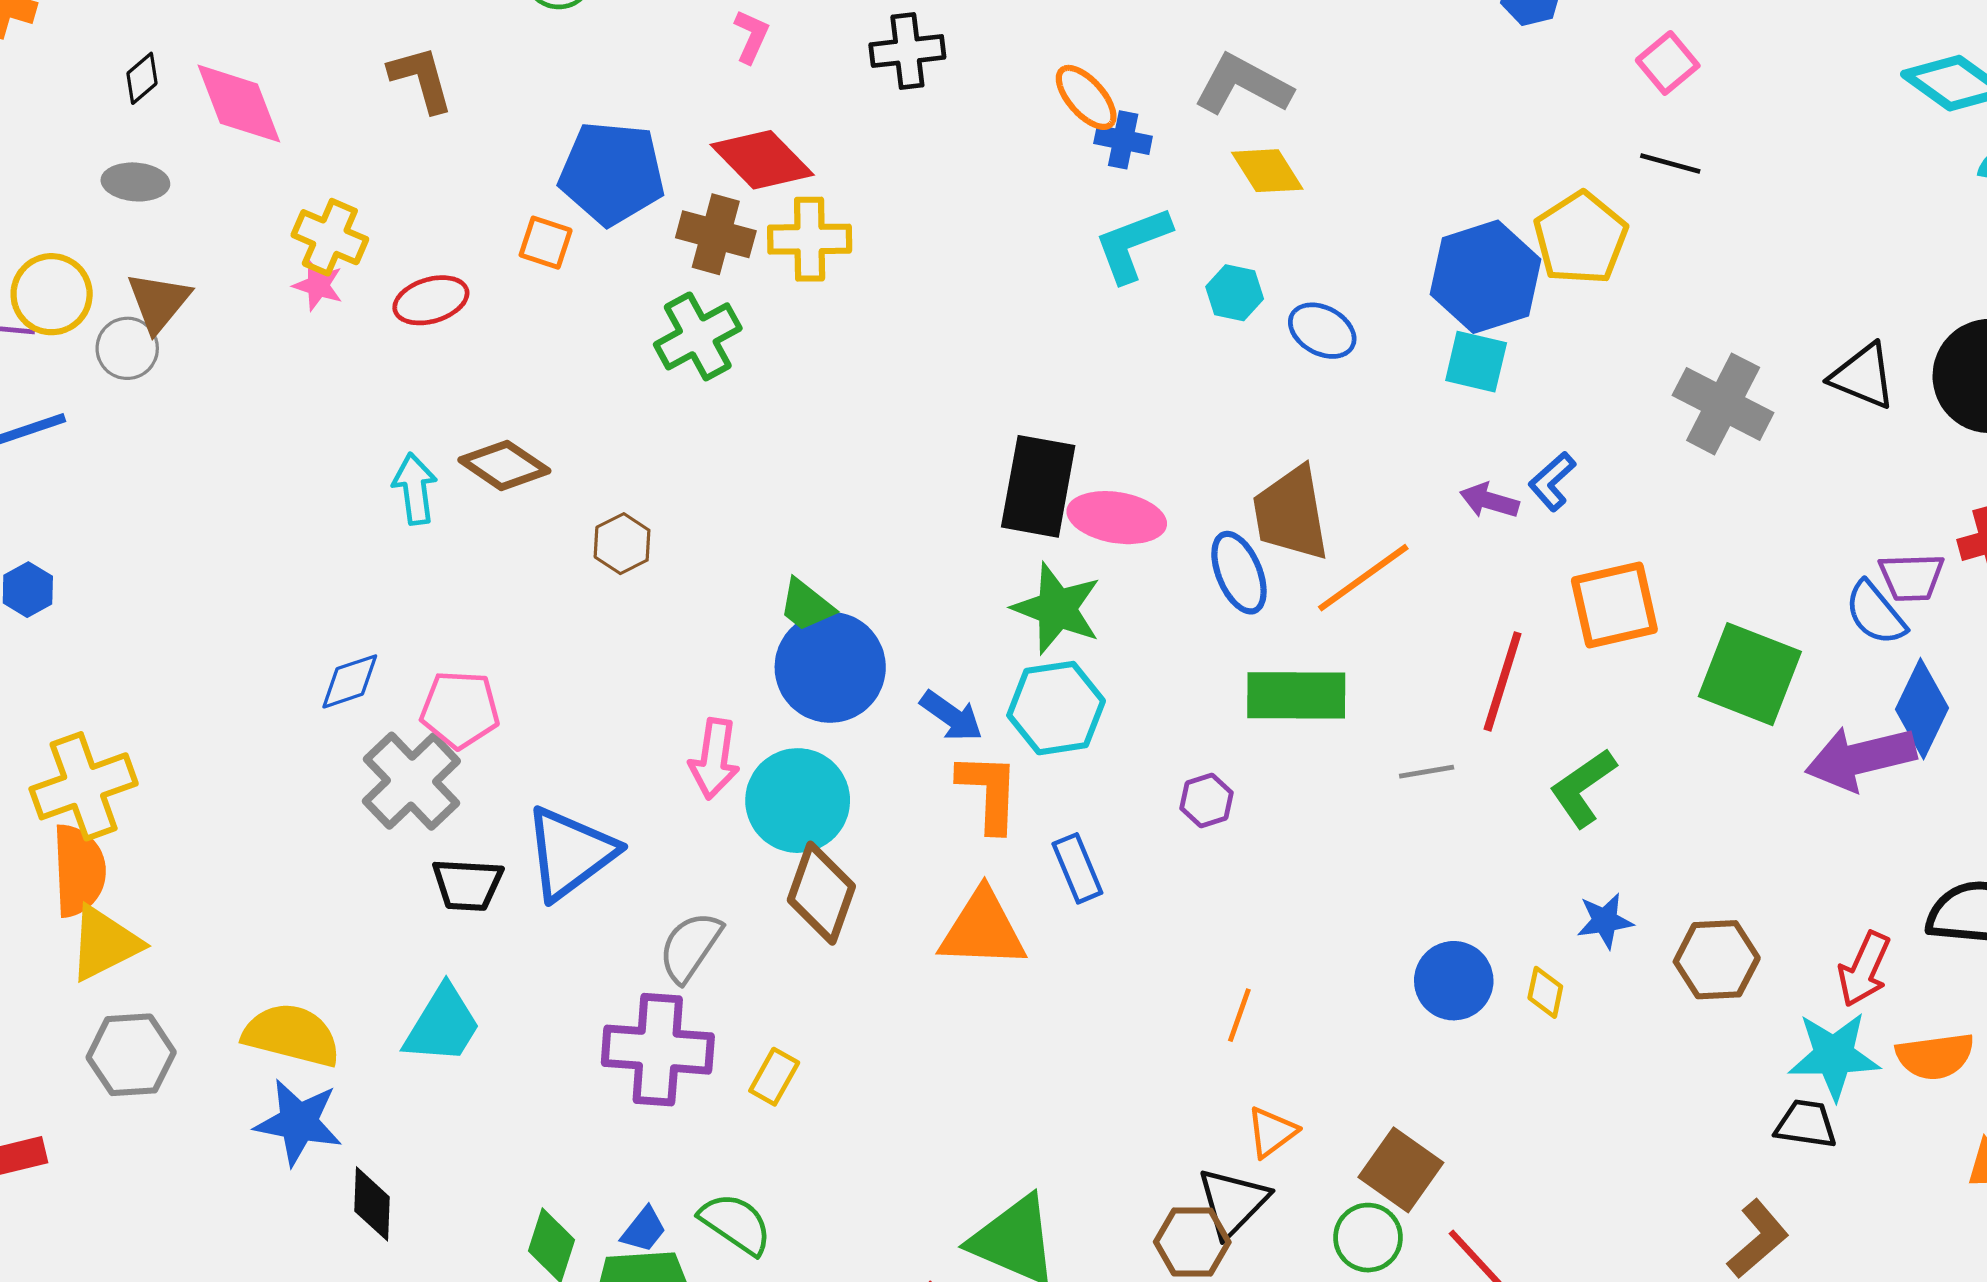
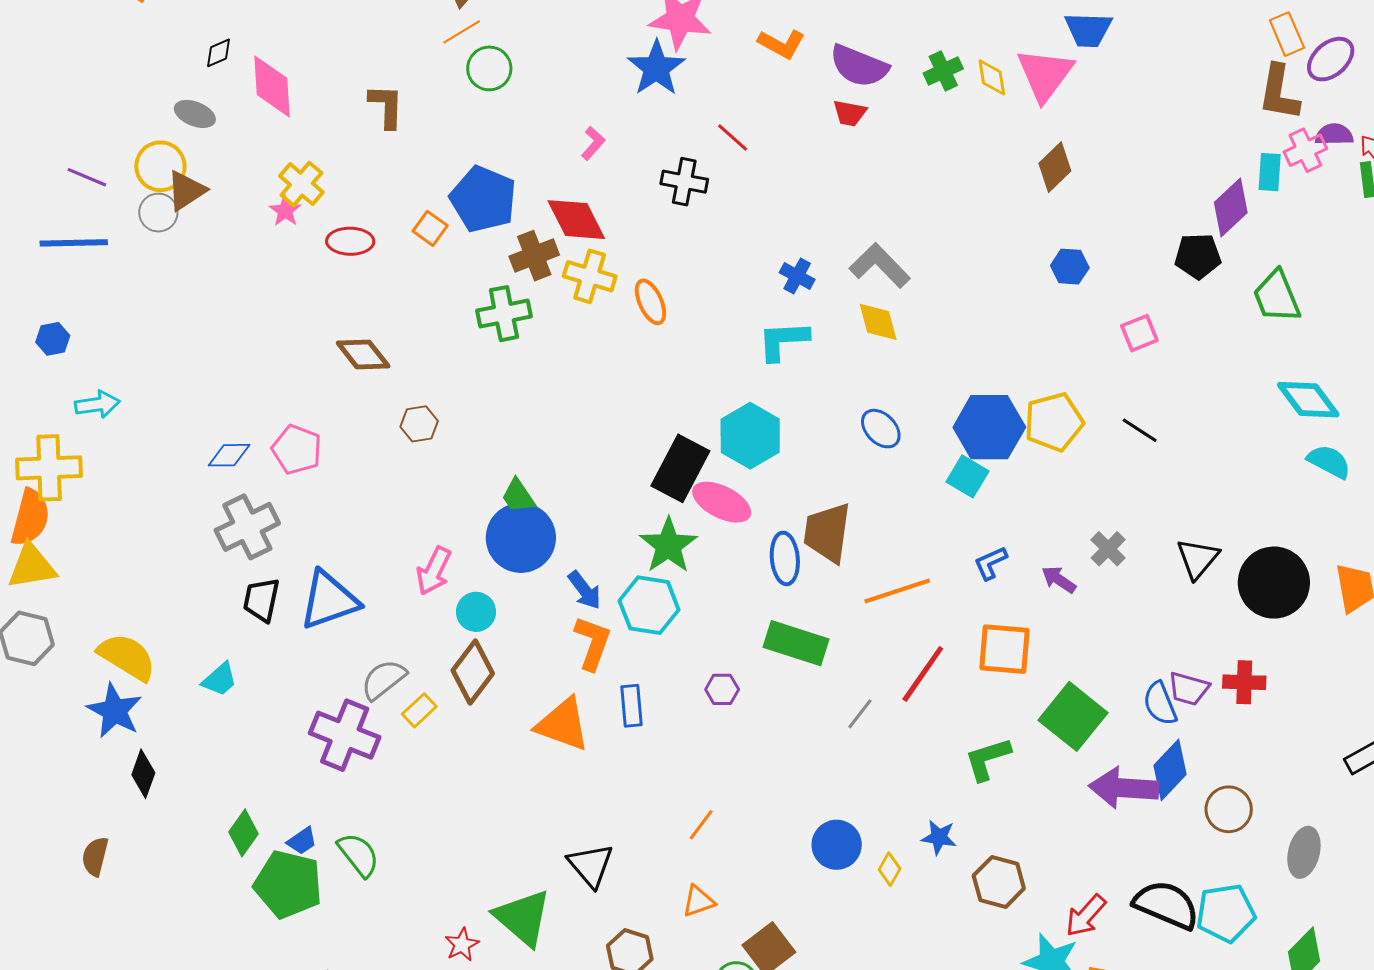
orange ellipse: (1086, 97) -> (650, 302), moved
black line: (1670, 164) -> (1140, 430), moved
brown cross: (716, 234) -> (534, 256), turned 36
cyan hexagon: (1235, 293) -> (750, 436), moved, size x1.8
yellow circle: (52, 294) -> (160, 166), moved
black triangle: (1863, 376) -> (1198, 559), turned 30
gray cross: (1723, 404) -> (1108, 549), size x0.6
cyan arrow: (415, 489) -> (97, 404), moved, turned 72
purple arrow: (1489, 501) -> (1059, 580), moved
orange line: (1363, 578) -> (897, 591), moved
pink pentagon: (460, 710) -> (297, 449), moved
gray line: (1427, 772) -> (860, 714), turned -60
green L-shape: (1583, 788) -> (988, 759), moved
cyan circle: (798, 801) -> (476, 612), size x0.6
black trapezoid: (467, 885) -> (261, 600), turned 81
cyan trapezoid: (442, 1025) -> (220, 679), size x0.7
yellow rectangle: (774, 1077) -> (419, 710), moved
black triangle: (1233, 1202) -> (591, 865), moved, turned -42

